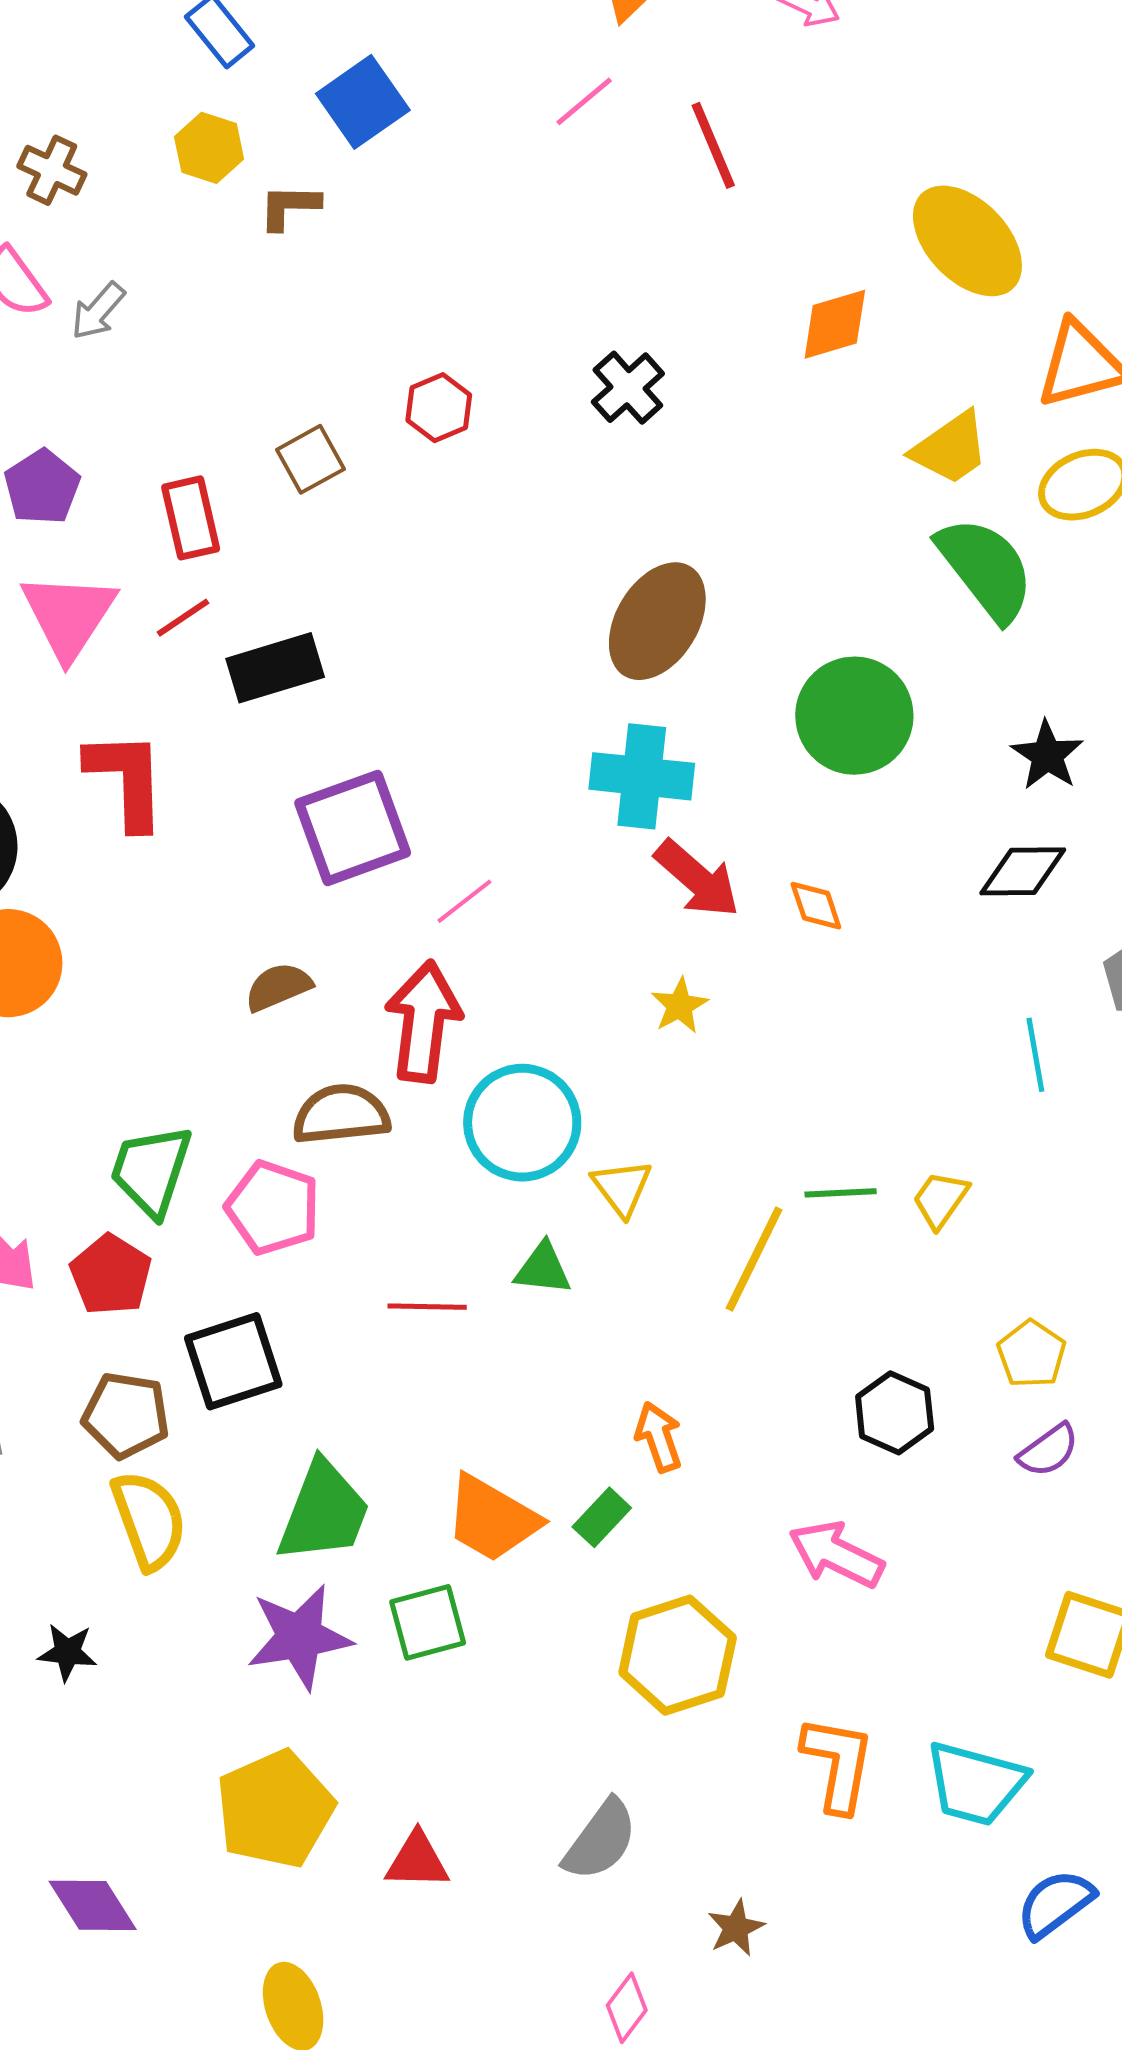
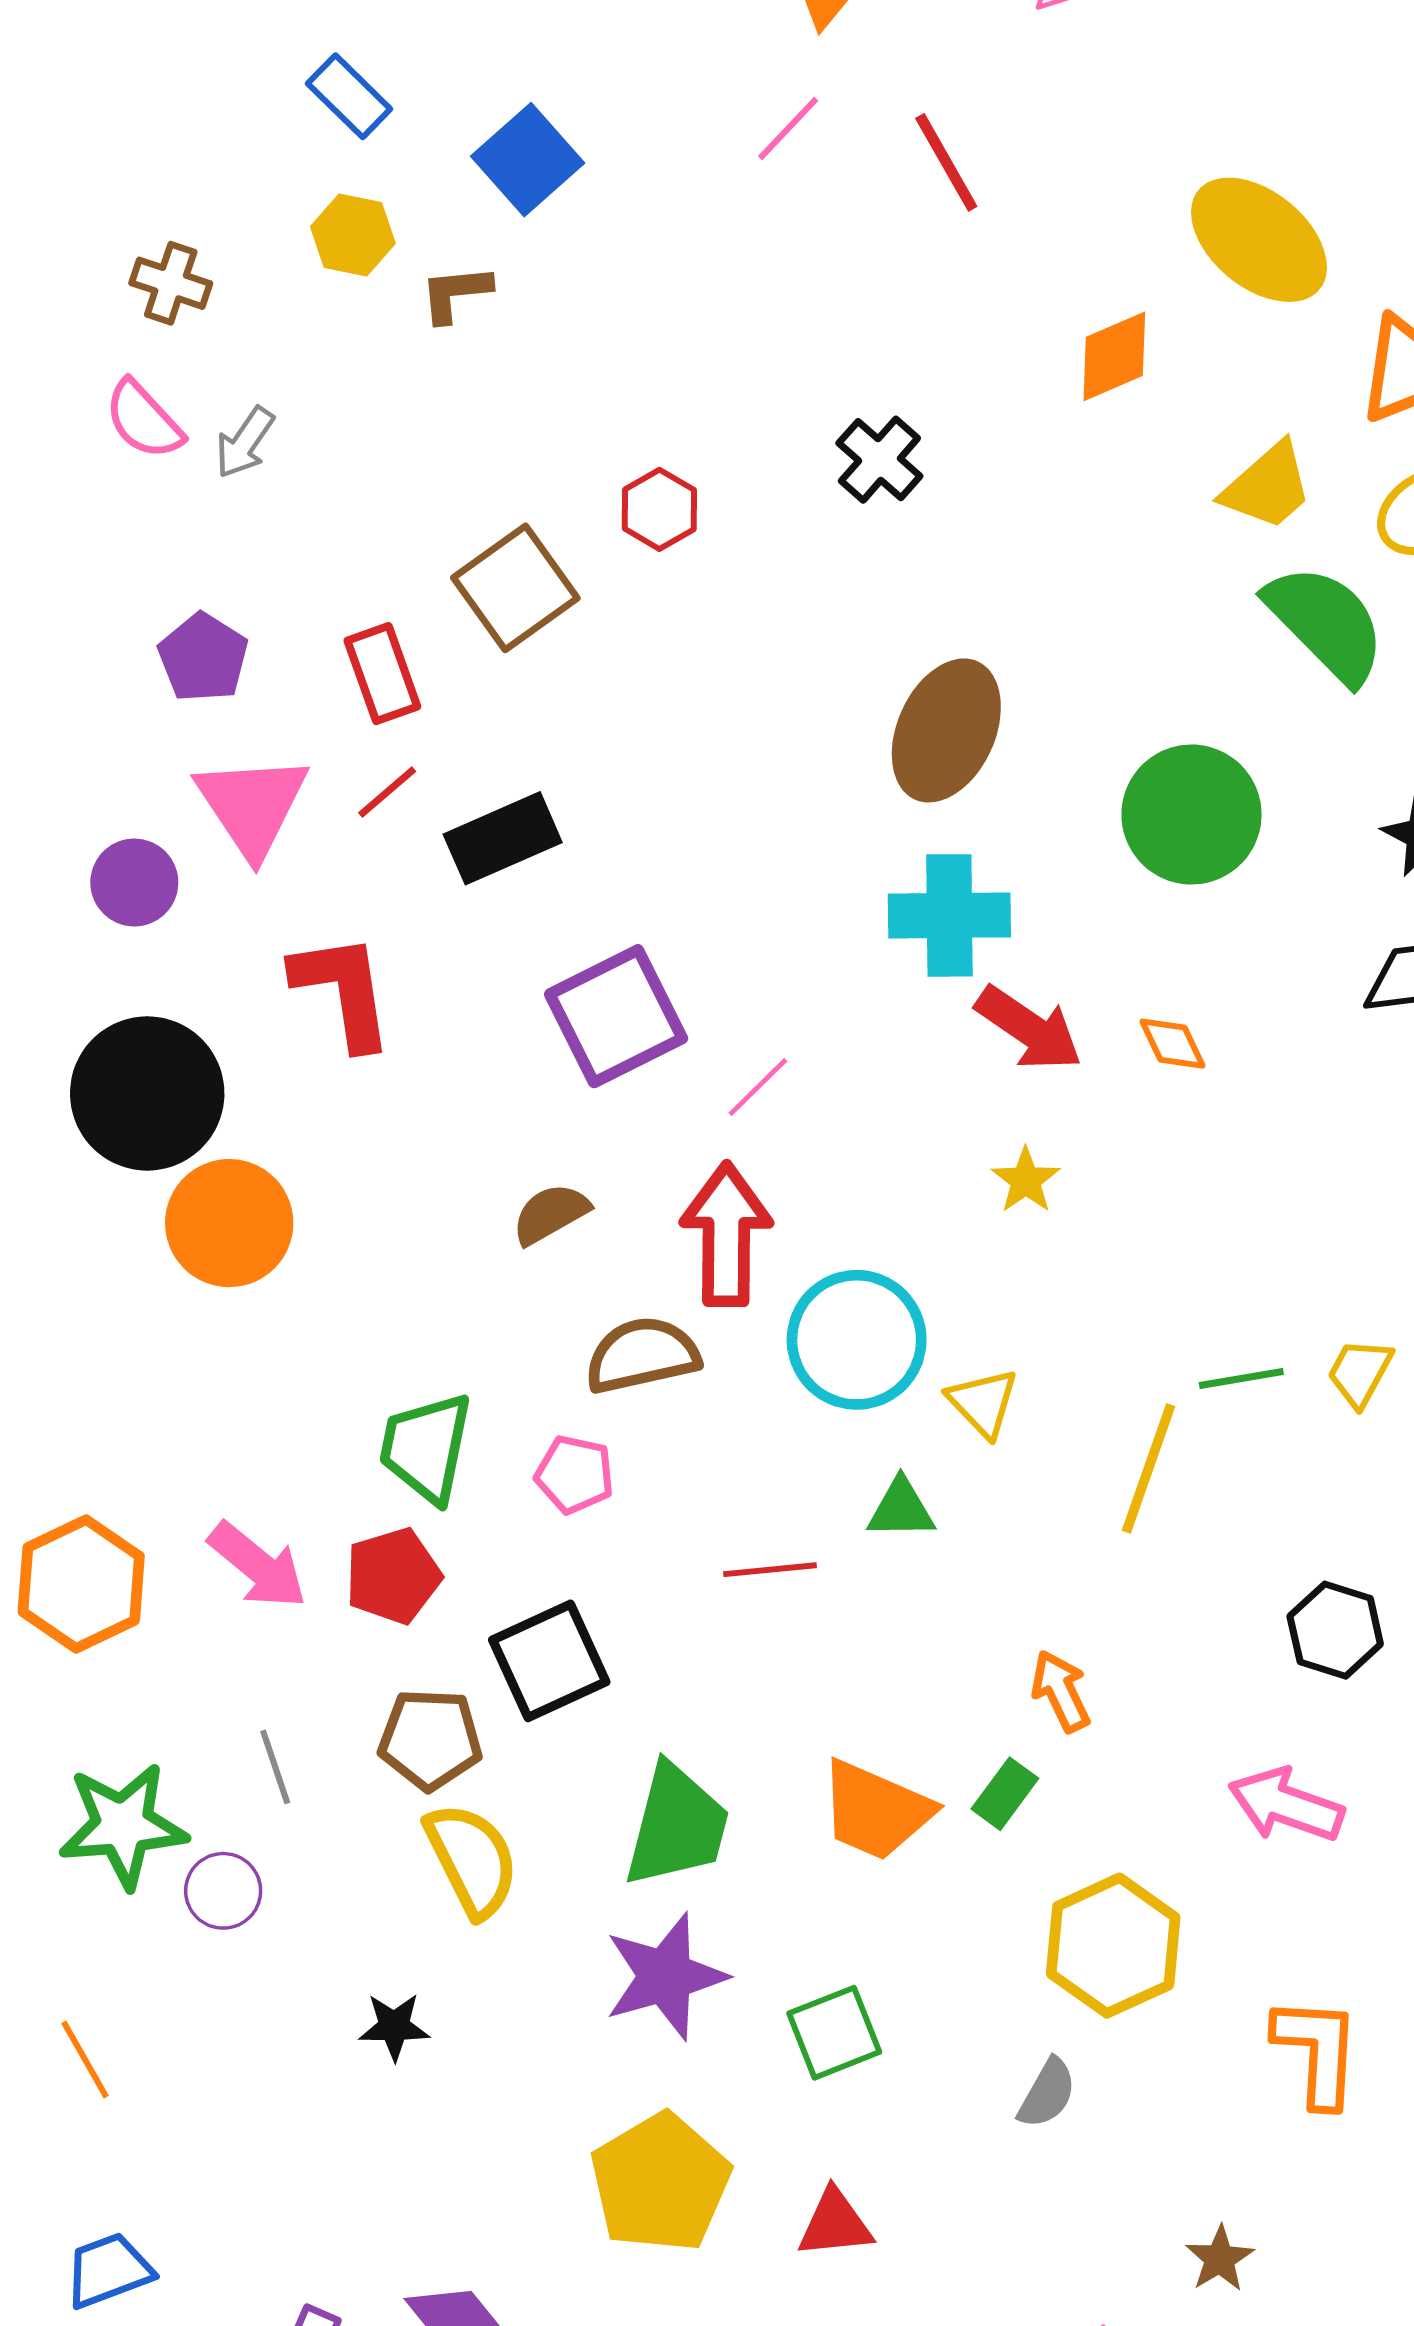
brown square: (311, 459) -> (515, 588), size x1.5
pink pentagon: (273, 1208) -> (575, 1474), size x0.7
red pentagon: (111, 1275) -> (393, 1576), turned 30
green square: (428, 1622) -> (834, 2033), moved
gray semicircle: (600, 1840) -> (1047, 2093), moved, size x0.7

